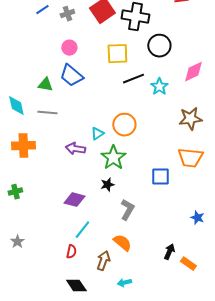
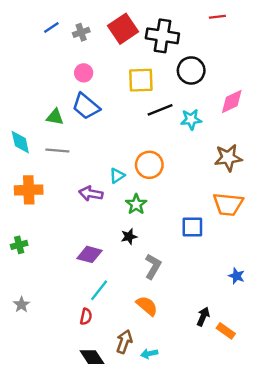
cyan star: (159, 87) -> (191, 119), turned 30
green star: (113, 158) -> (136, 204), size x0.7
brown arrow: (103, 261) -> (124, 342), moved

